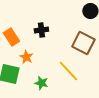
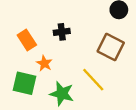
green star: (41, 83) -> (62, 94), size x1.5

